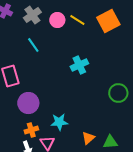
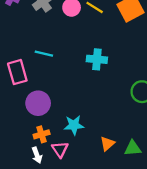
cyan line: (33, 45) -> (44, 54), moved, turned -42
cyan cross: (79, 65) -> (97, 59), turned 30

